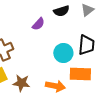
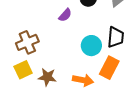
orange rectangle: (80, 74) -> (109, 68), turned -65

